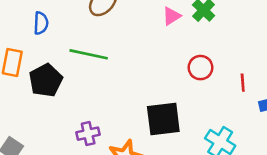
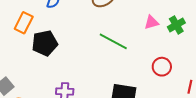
green line: (89, 54) -> (113, 41), moved

